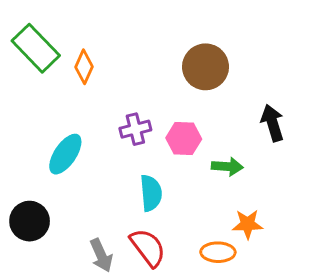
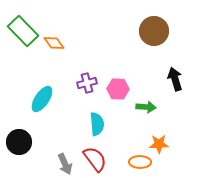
orange diamond: (84, 67) -> (54, 43), turned -60
brown circle: (206, 67) -> (154, 31), moved

